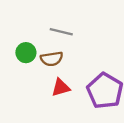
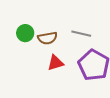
gray line: (61, 32) -> (81, 34), moved

